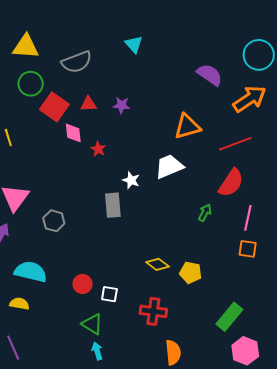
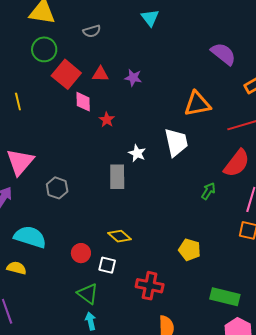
gray semicircle: (77, 62) -> (92, 31), size x0.6
white trapezoid: (169, 166) -> (176, 142), turned 96
yellow diamond: (158, 264) -> (119, 236), moved
green rectangle: (229, 317) -> (225, 297), turned 60

